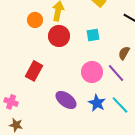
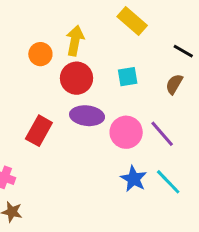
brown semicircle: (124, 53) -> (174, 84), moved
purple ellipse: (66, 100) -> (87, 116), moved, turned -30

